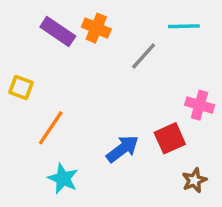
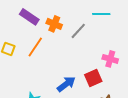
orange cross: (96, 28) -> (54, 24), moved
orange line: (51, 128) -> (35, 47), moved

